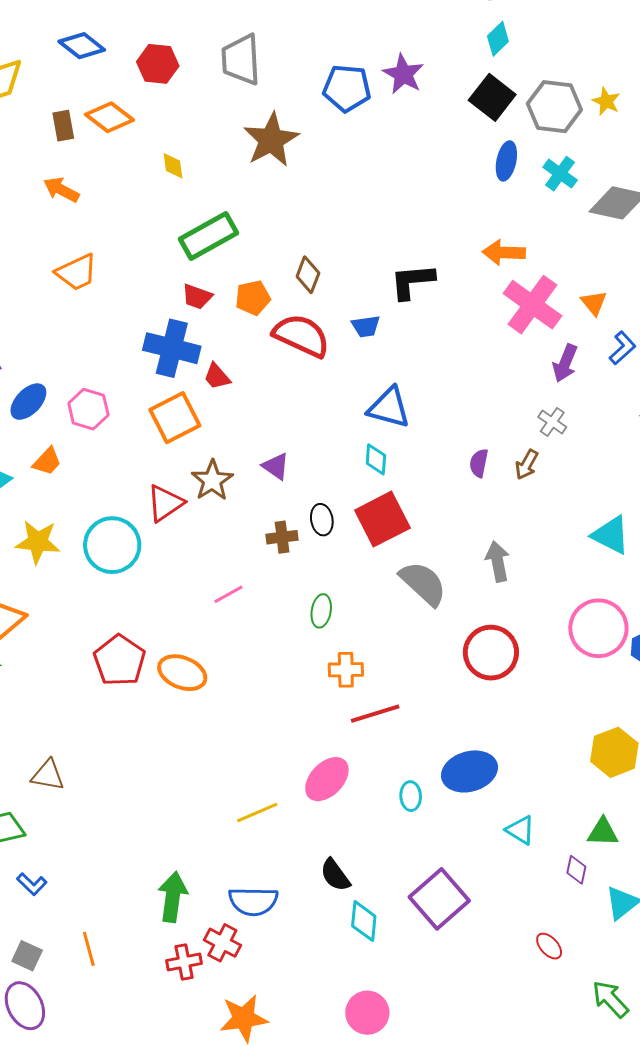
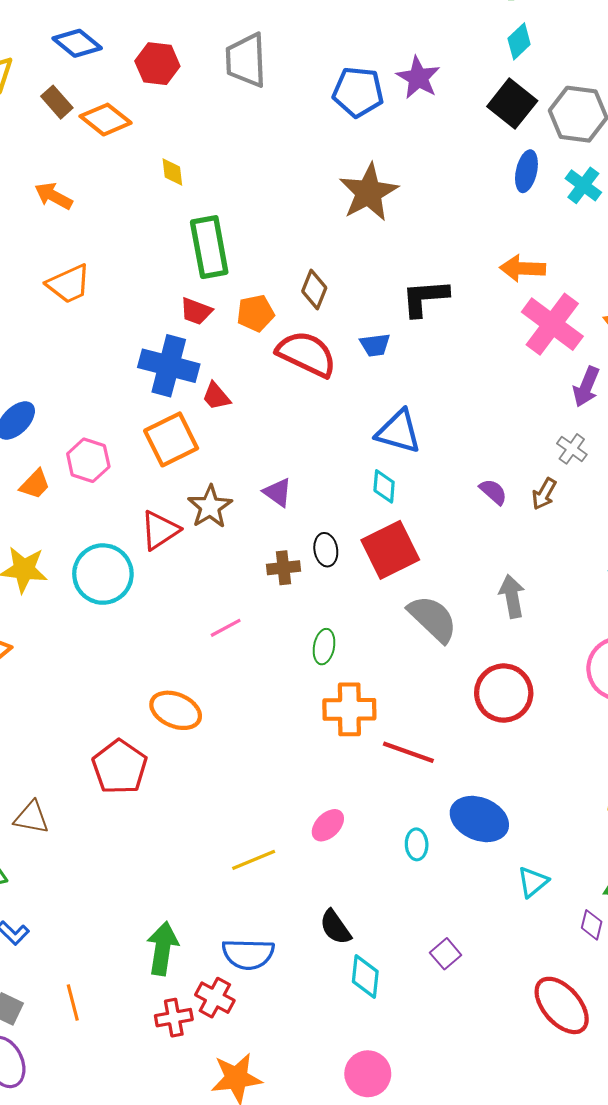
brown rectangle: (63, 126) -> (57, 102), moved, turned -32
brown star: (271, 140) -> (369, 192), moved
green rectangle: (209, 236) -> (209, 247), turned -72
pink hexagon: (88, 409) -> (88, 460), moved
purple semicircle: (479, 463) -> (493, 492), turned 120
red pentagon: (120, 660) -> (120, 767), moved
orange cross: (346, 670) -> (349, 709), size x1.4
red line: (375, 714) -> (408, 752), moved, turned 36
blue ellipse: (469, 771) -> (479, 819), turned 38
pink ellipse: (327, 779) -> (328, 825), size x0.7
cyan triangle: (520, 830) -> (533, 882), turned 48
purple square: (439, 899) -> (446, 954), size x0.5
red ellipse: (549, 946) -> (562, 1005), size x2.0

